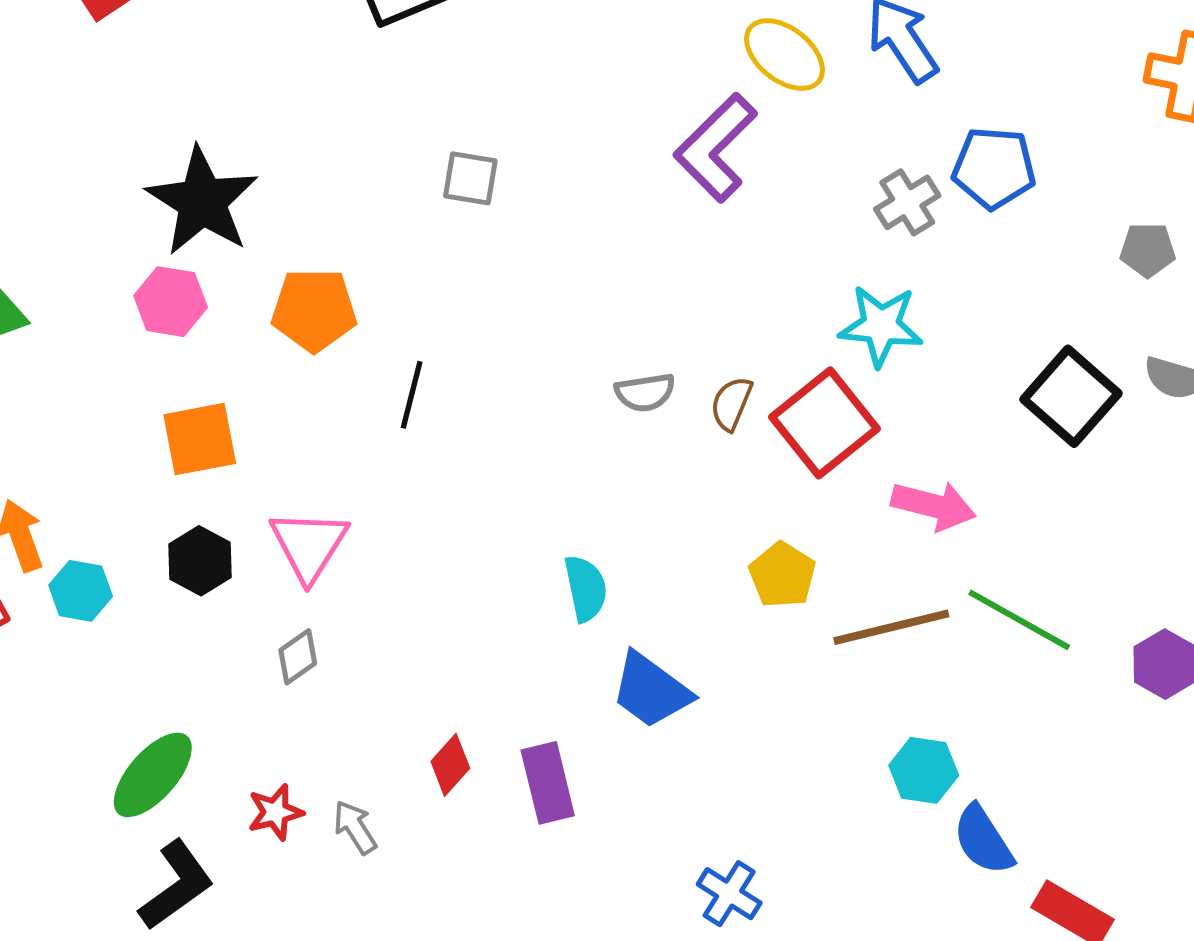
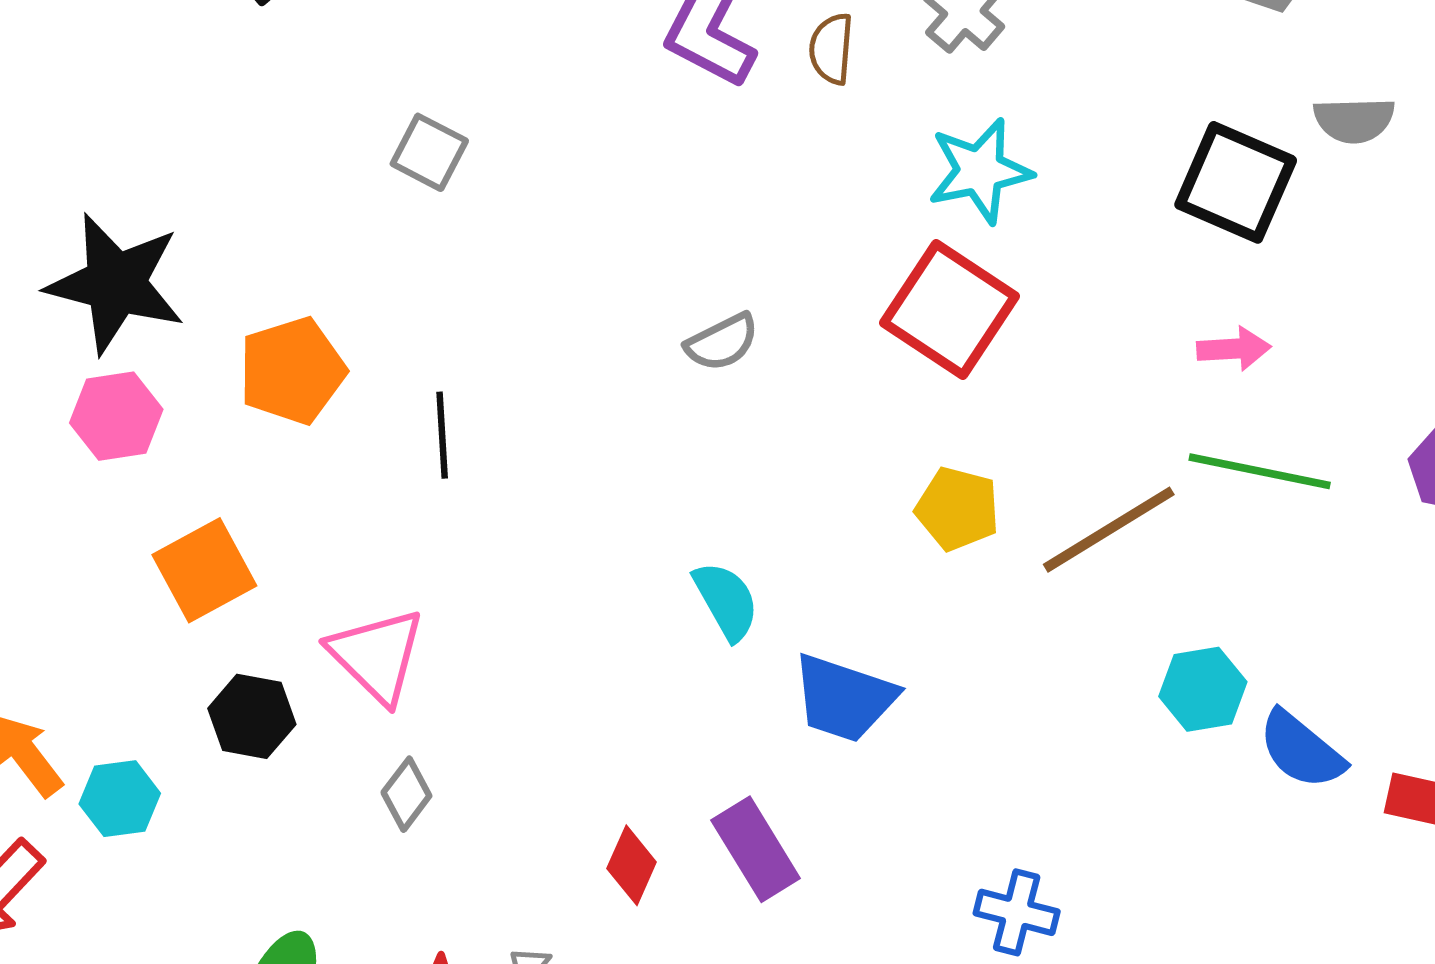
gray square: (470, 178) -> (429, 152), turned 36
brown semicircle: (731, 404) -> (831, 49), moved
pink arrow: (934, 506) -> (1234, 349), moved, size x0.7

